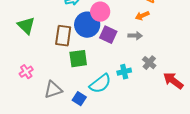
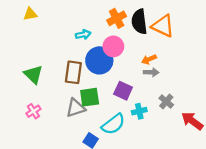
orange arrow: (142, 16) -> (149, 59), moved
green triangle: (26, 26) -> (33, 74), moved
purple square: (108, 35) -> (123, 91), moved
gray triangle: (53, 90) -> (76, 108), moved

